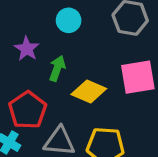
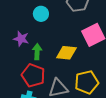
green arrow: (57, 68) -> (37, 52), moved

